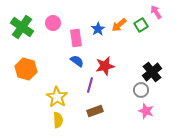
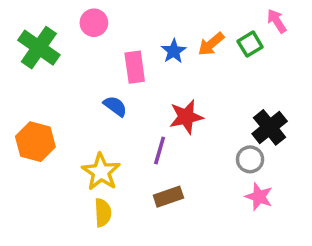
pink circle: (53, 23) -> (94, 23), moved
blue semicircle: (77, 61) -> (115, 106), moved
orange hexagon: (26, 69) -> (35, 142), moved

